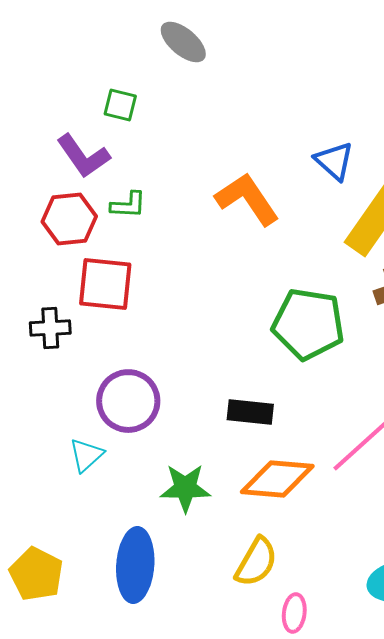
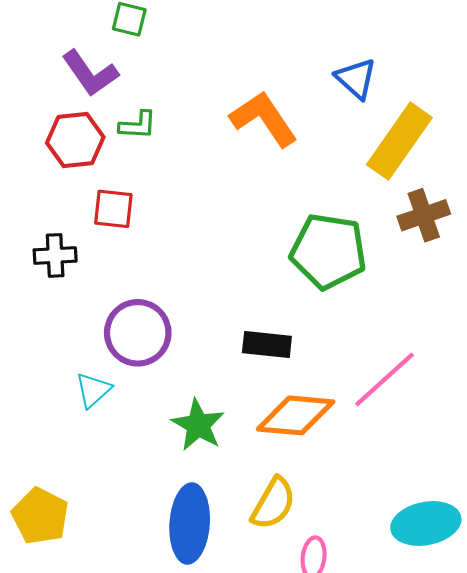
red square: (105, 284) -> (113, 209), size x0.7
green star: (185, 488) -> (198, 425), turned 30
blue ellipse: (135, 565) -> (190, 523), moved

